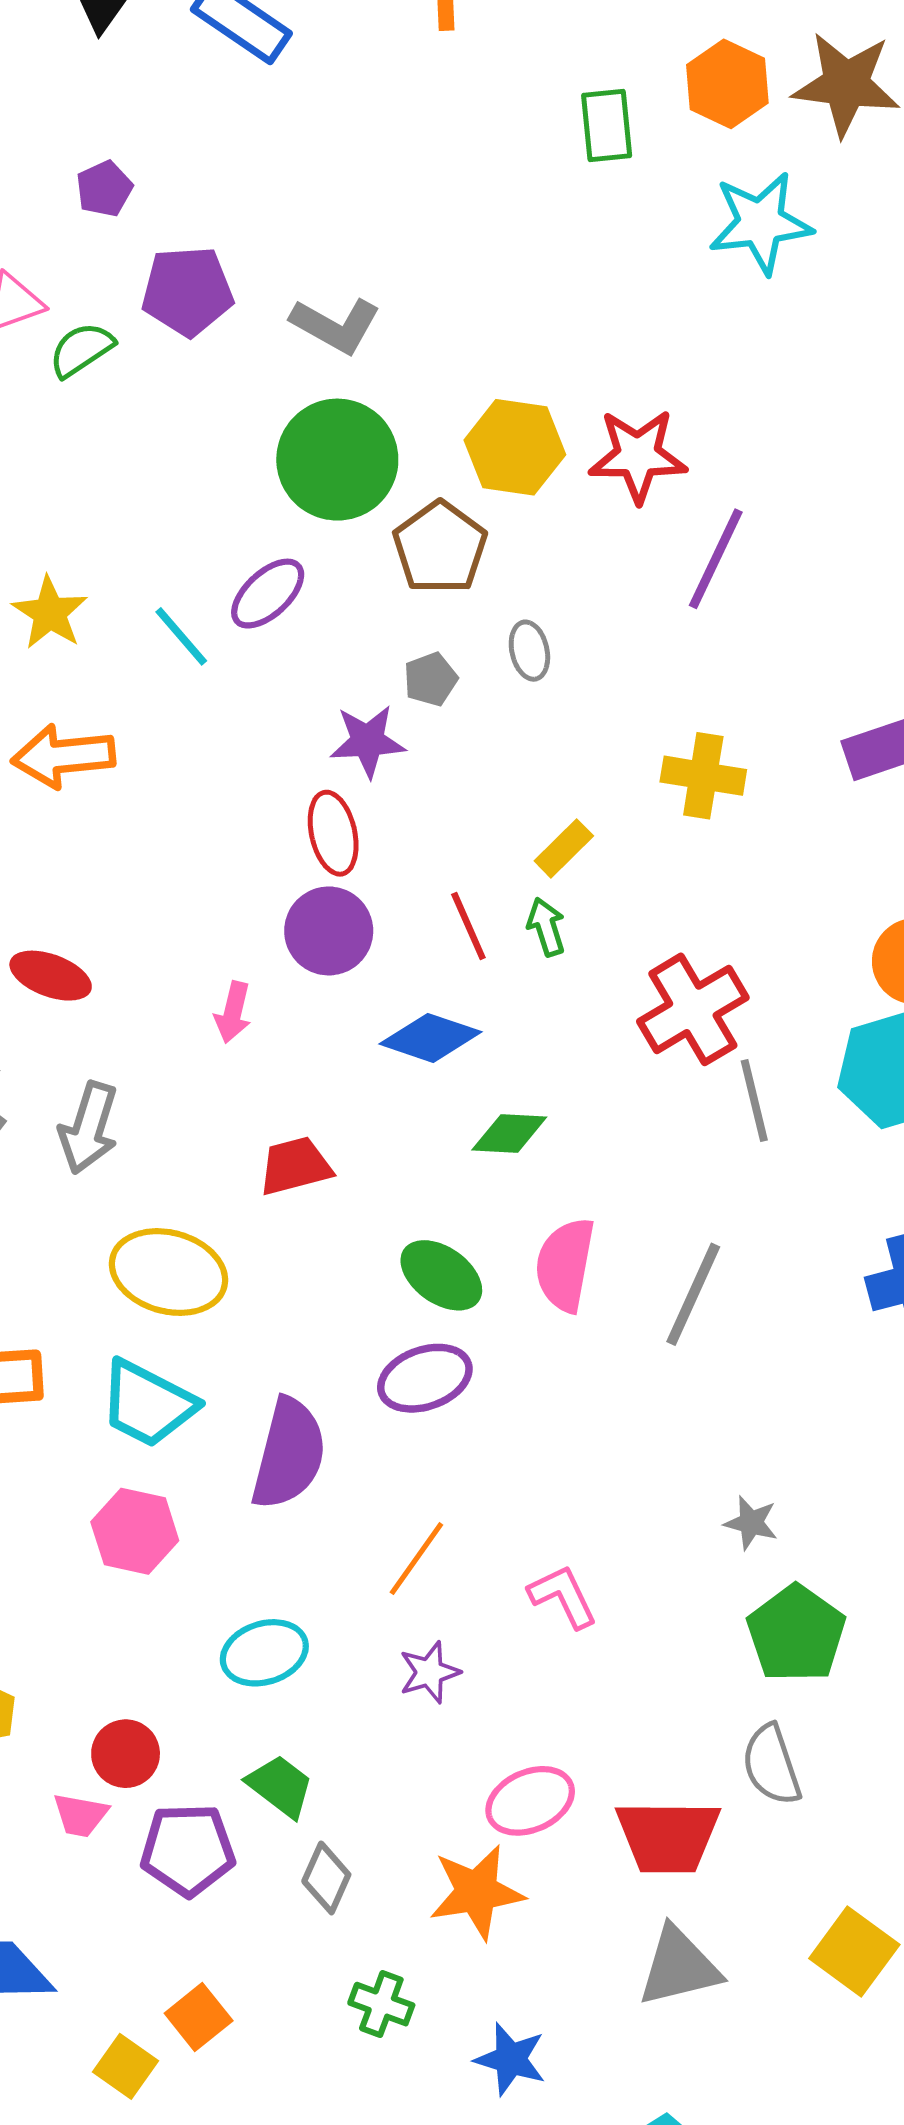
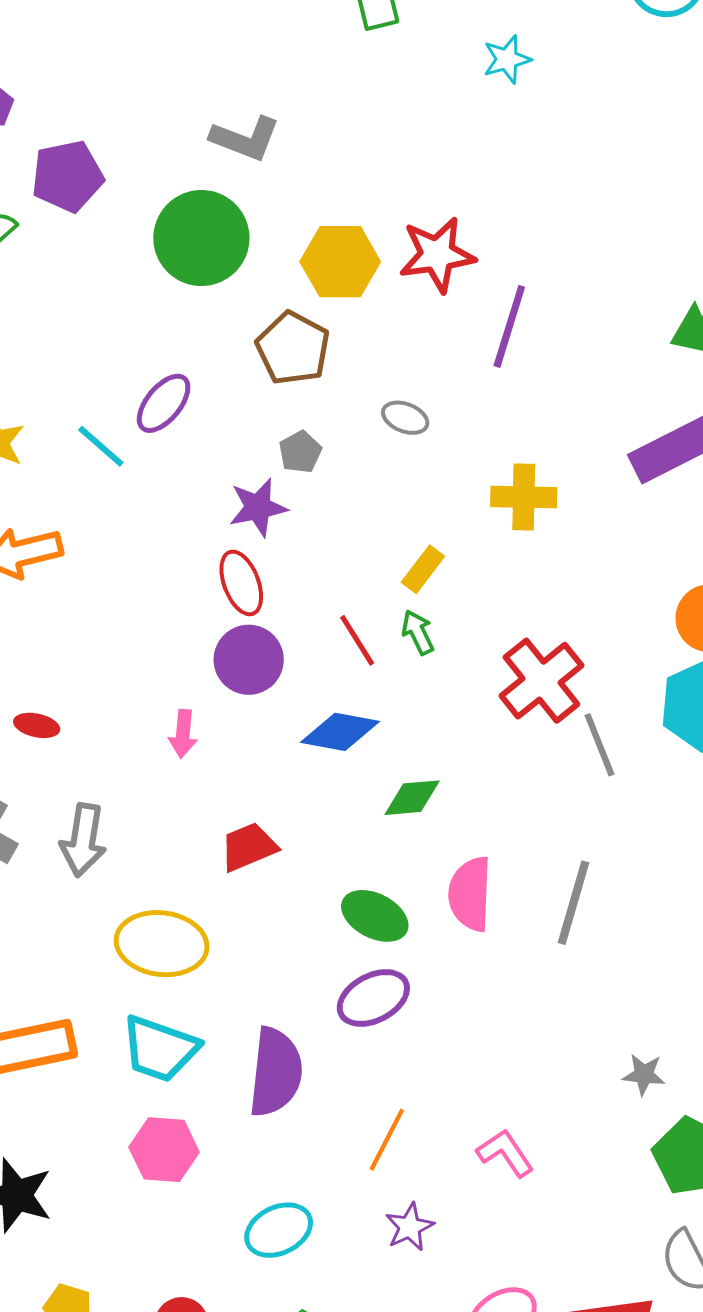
cyan star: (761, 223) -> (507, 59), size x0.6
gray L-shape: (336, 325) -> (245, 139), moved
green circle: (337, 460) -> (201, 238), moved
gray ellipse: (529, 651) -> (405, 418), moved, turned -48
red ellipse: (51, 976) -> (37, 725), size x0.7

